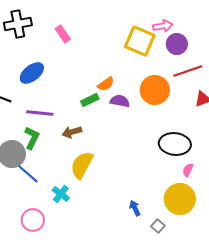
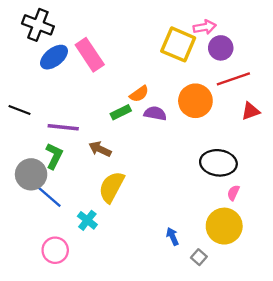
black cross: (18, 24) -> (38, 25), turned 32
pink rectangle: (63, 34) -> (90, 55), moved, size x1.6
blue ellipse: (32, 73) -> (54, 57), moved
brown arrow: (72, 132) -> (100, 149), turned 42

